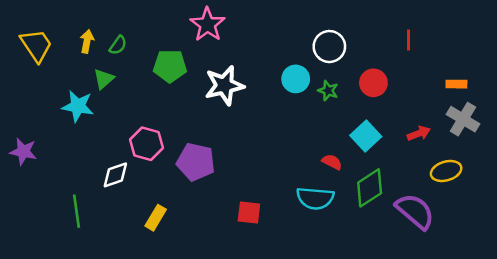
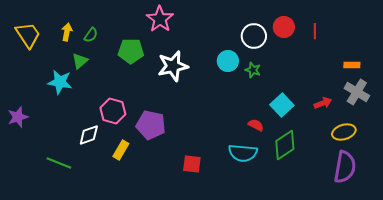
red circle: (373, 83) -> (284, 27), moved
purple star: (23, 152) -> (18, 117), turned -30
green line: (77, 211) -> (59, 163), turned -60
purple semicircle: (415, 211) -> (345, 167), moved, turned 60
yellow rectangle: (156, 218) -> (121, 150), moved

